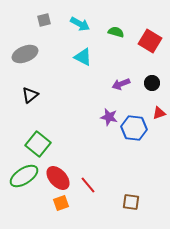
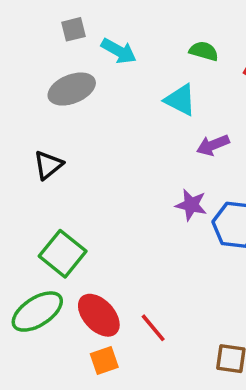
cyan arrow: (80, 24) -> (119, 51), moved
gray ellipse: (25, 54) -> (72, 89), moved
cyan triangle: (83, 57) -> (180, 100), moved

